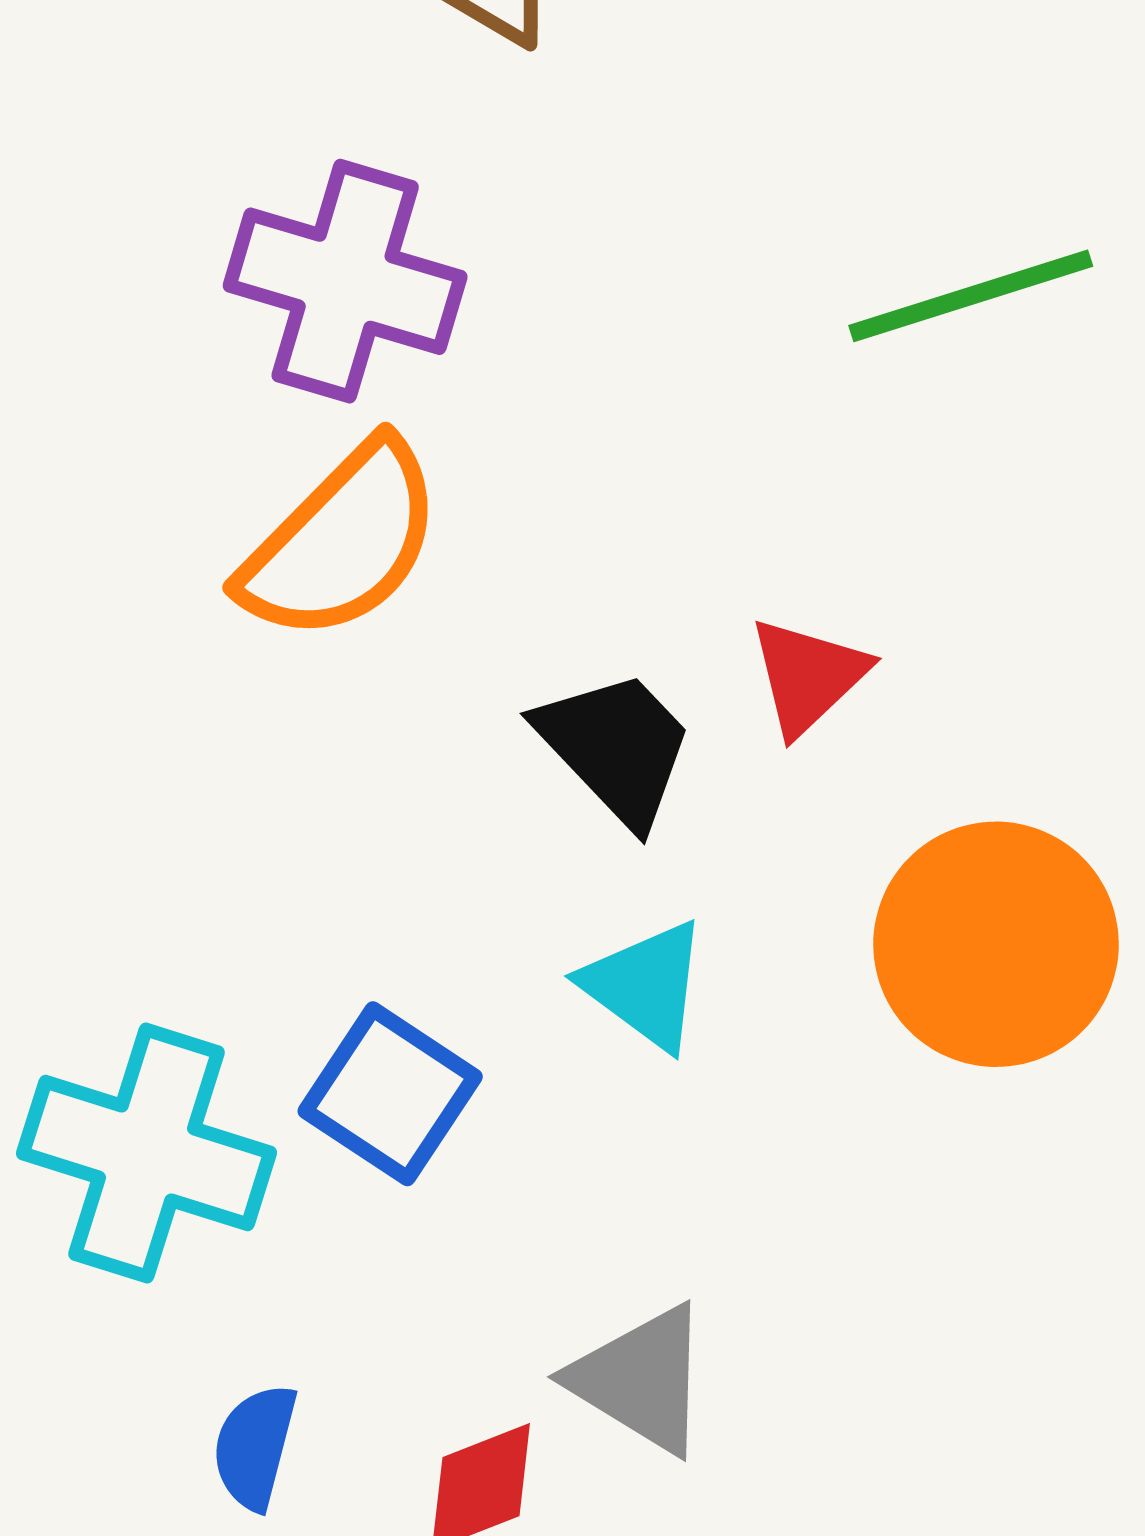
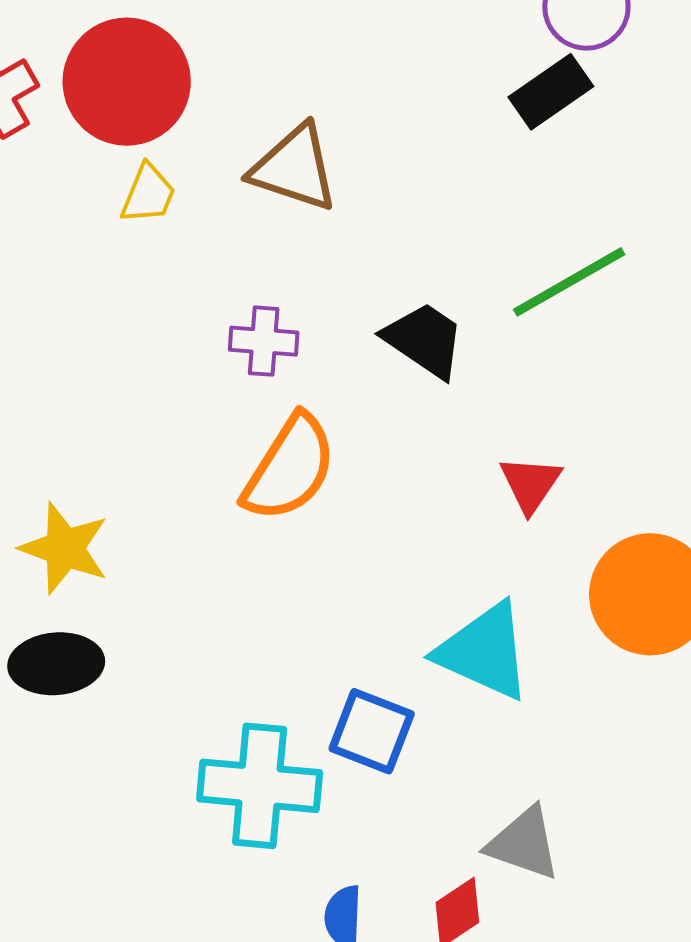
purple cross: (345, 281) -> (264, 341), size x0.6
black trapezoid: (616, 747) -> (424, 340), moved
cyan triangle: (645, 985) -> (484, 651), size x1.5

